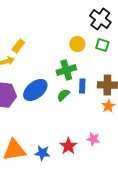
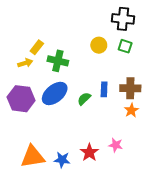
black cross: (100, 19) -> (123, 19), turned -30
green cross: (66, 70) -> (58, 61), moved, turned 30

